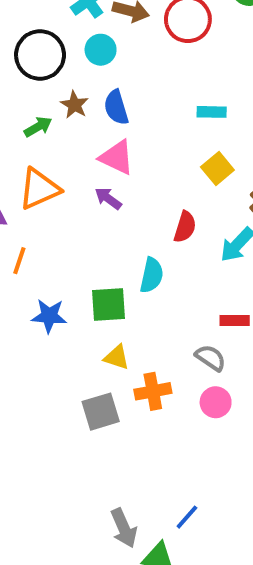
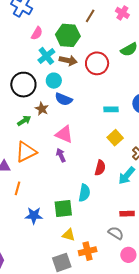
blue semicircle: (116, 107) -> (64, 99), moved, turned -48
purple arrow: (108, 198) -> (61, 155), turned 32
pink circle: (216, 402) -> (128, 255), moved

